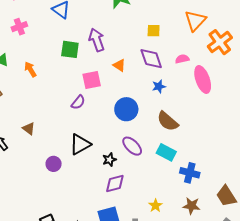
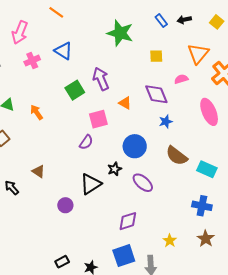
pink cross: (19, 27) -> (32, 61), moved
yellow square: (154, 31) -> (156, 56), moved
green square: (70, 49) -> (75, 90), turned -36
pink semicircle: (182, 59) -> (181, 79), moved
cyan rectangle: (166, 152) -> (207, 169), moved
black star: (109, 160) -> (115, 169), moved
brown star: (191, 206) -> (206, 239), turned 30

